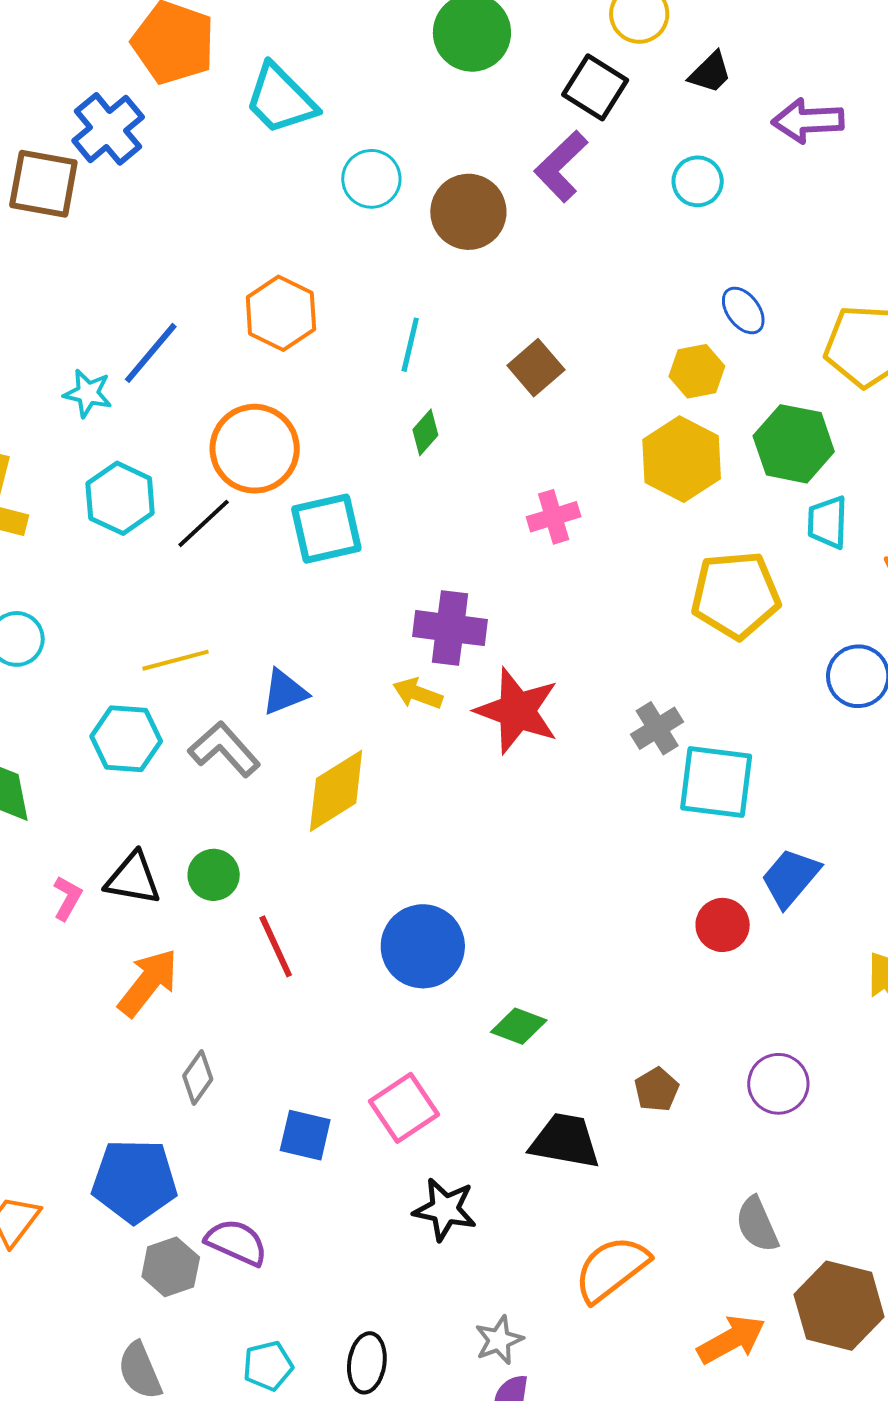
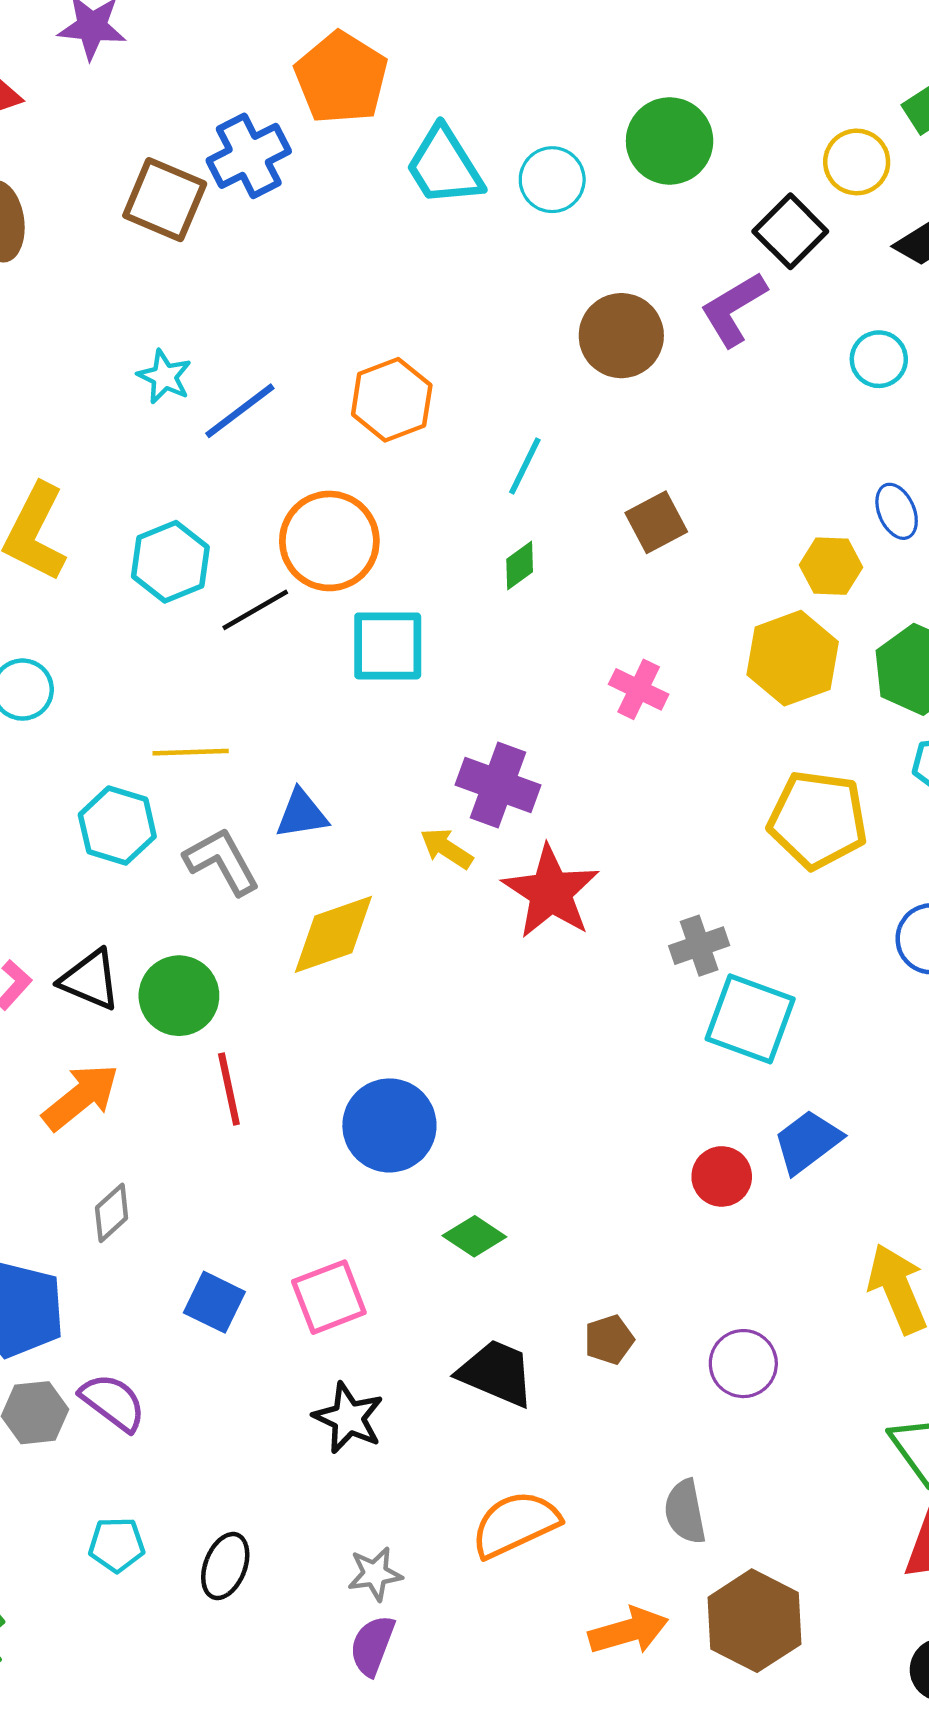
cyan circle: (371, 179) -> (552, 180), moved
cyan star: (88, 393) -> (164, 377), moved
pink cross: (554, 517) -> (639, 689), turned 30
green circle: (214, 875) -> (179, 996), size x1.4

